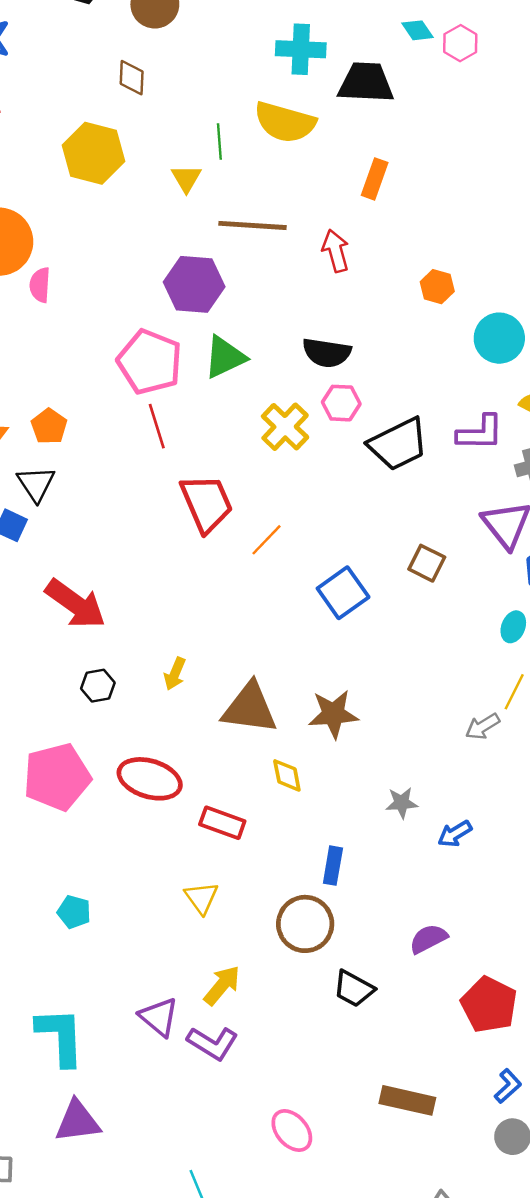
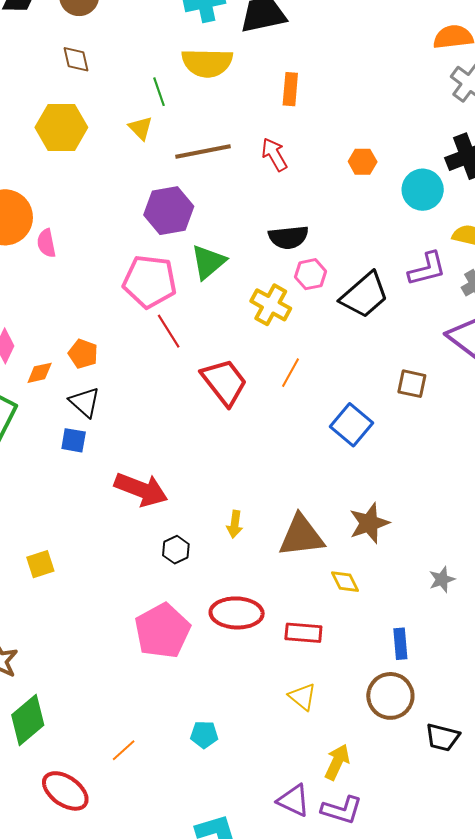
orange line: (266, 540) -> (291, 373), moved

